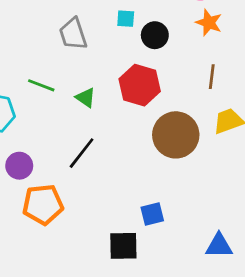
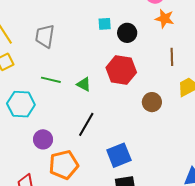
gray trapezoid: (73, 34) -> (45, 36), moved, turned 35
brown circle: (176, 135) -> (152, 102), size x0.6
blue square: (152, 214) -> (119, 155), moved, size x1.4

